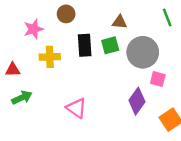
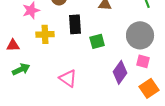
green square: (110, 45) -> (97, 41), moved
gray circle: (143, 52) -> (140, 35), moved
pink square: (158, 79) -> (143, 61), moved

